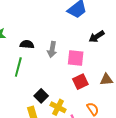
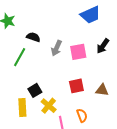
black arrow: (97, 37) -> (103, 46), turned -35
pink square: (76, 58) -> (78, 52), moved, turned -30

